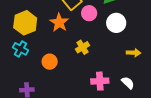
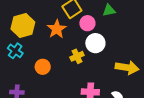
white circle: (116, 23) -> (95, 43), moved
yellow arrow: (134, 53) -> (127, 68), size x1.6

